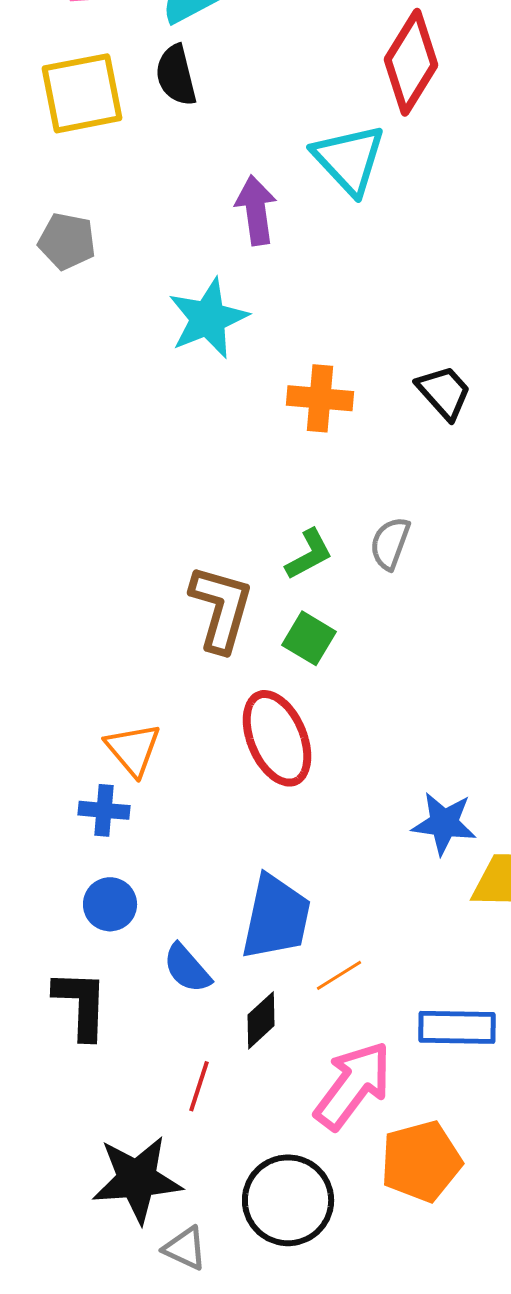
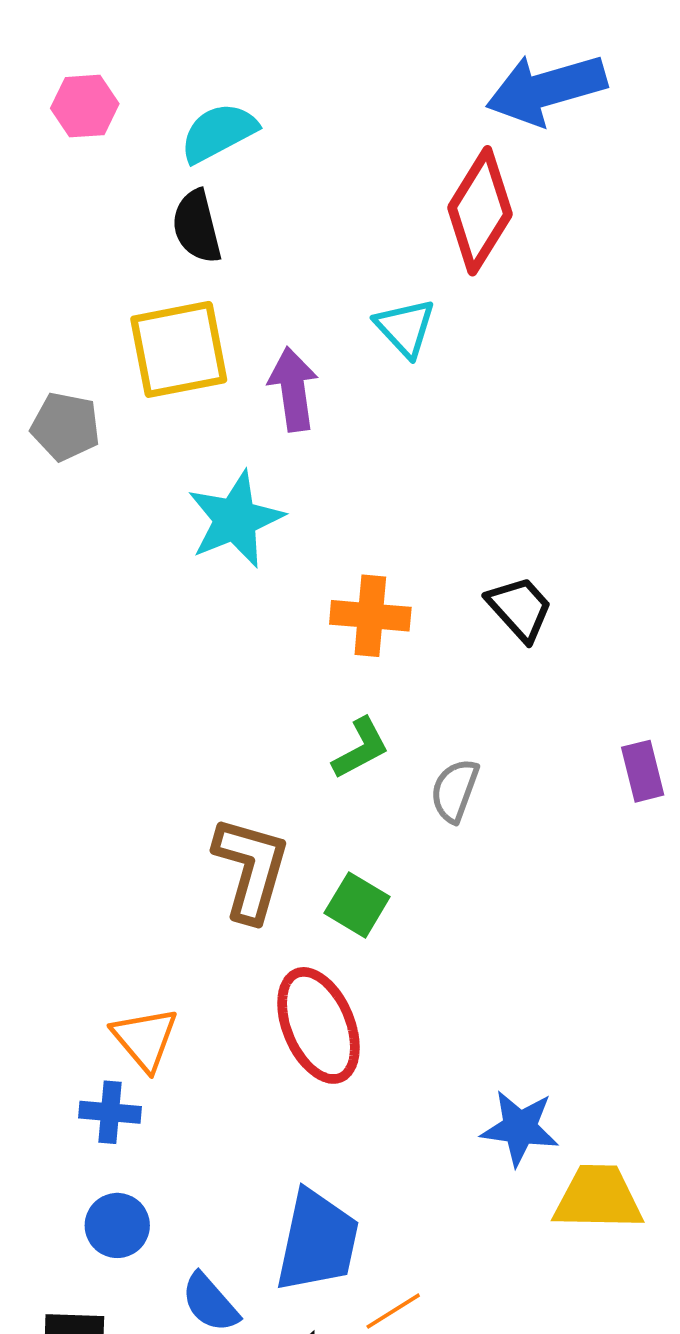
yellow square: (82, 93) -> (179, 349), moved
cyan triangle: (349, 159) -> (405, 328), size x0.7
green L-shape: (309, 554) -> (361, 748), moved

